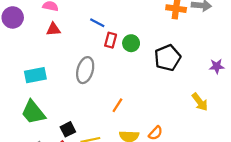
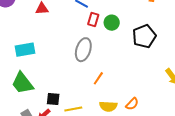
gray ellipse: (85, 70) -> (83, 50), moved
black square: (68, 129) -> (53, 99), turned 32

